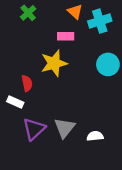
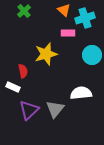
pink rectangle: (66, 36) -> (68, 33), moved
white semicircle: (95, 136) -> (81, 93), moved, size x1.5

